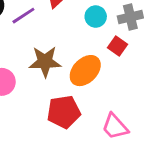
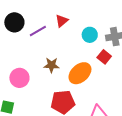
brown star: (45, 62) -> (51, 65), size x0.7

